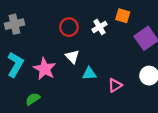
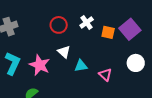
orange square: (123, 16) -> (108, 32), moved
pink triangle: (115, 85) -> (105, 75), turned -40

